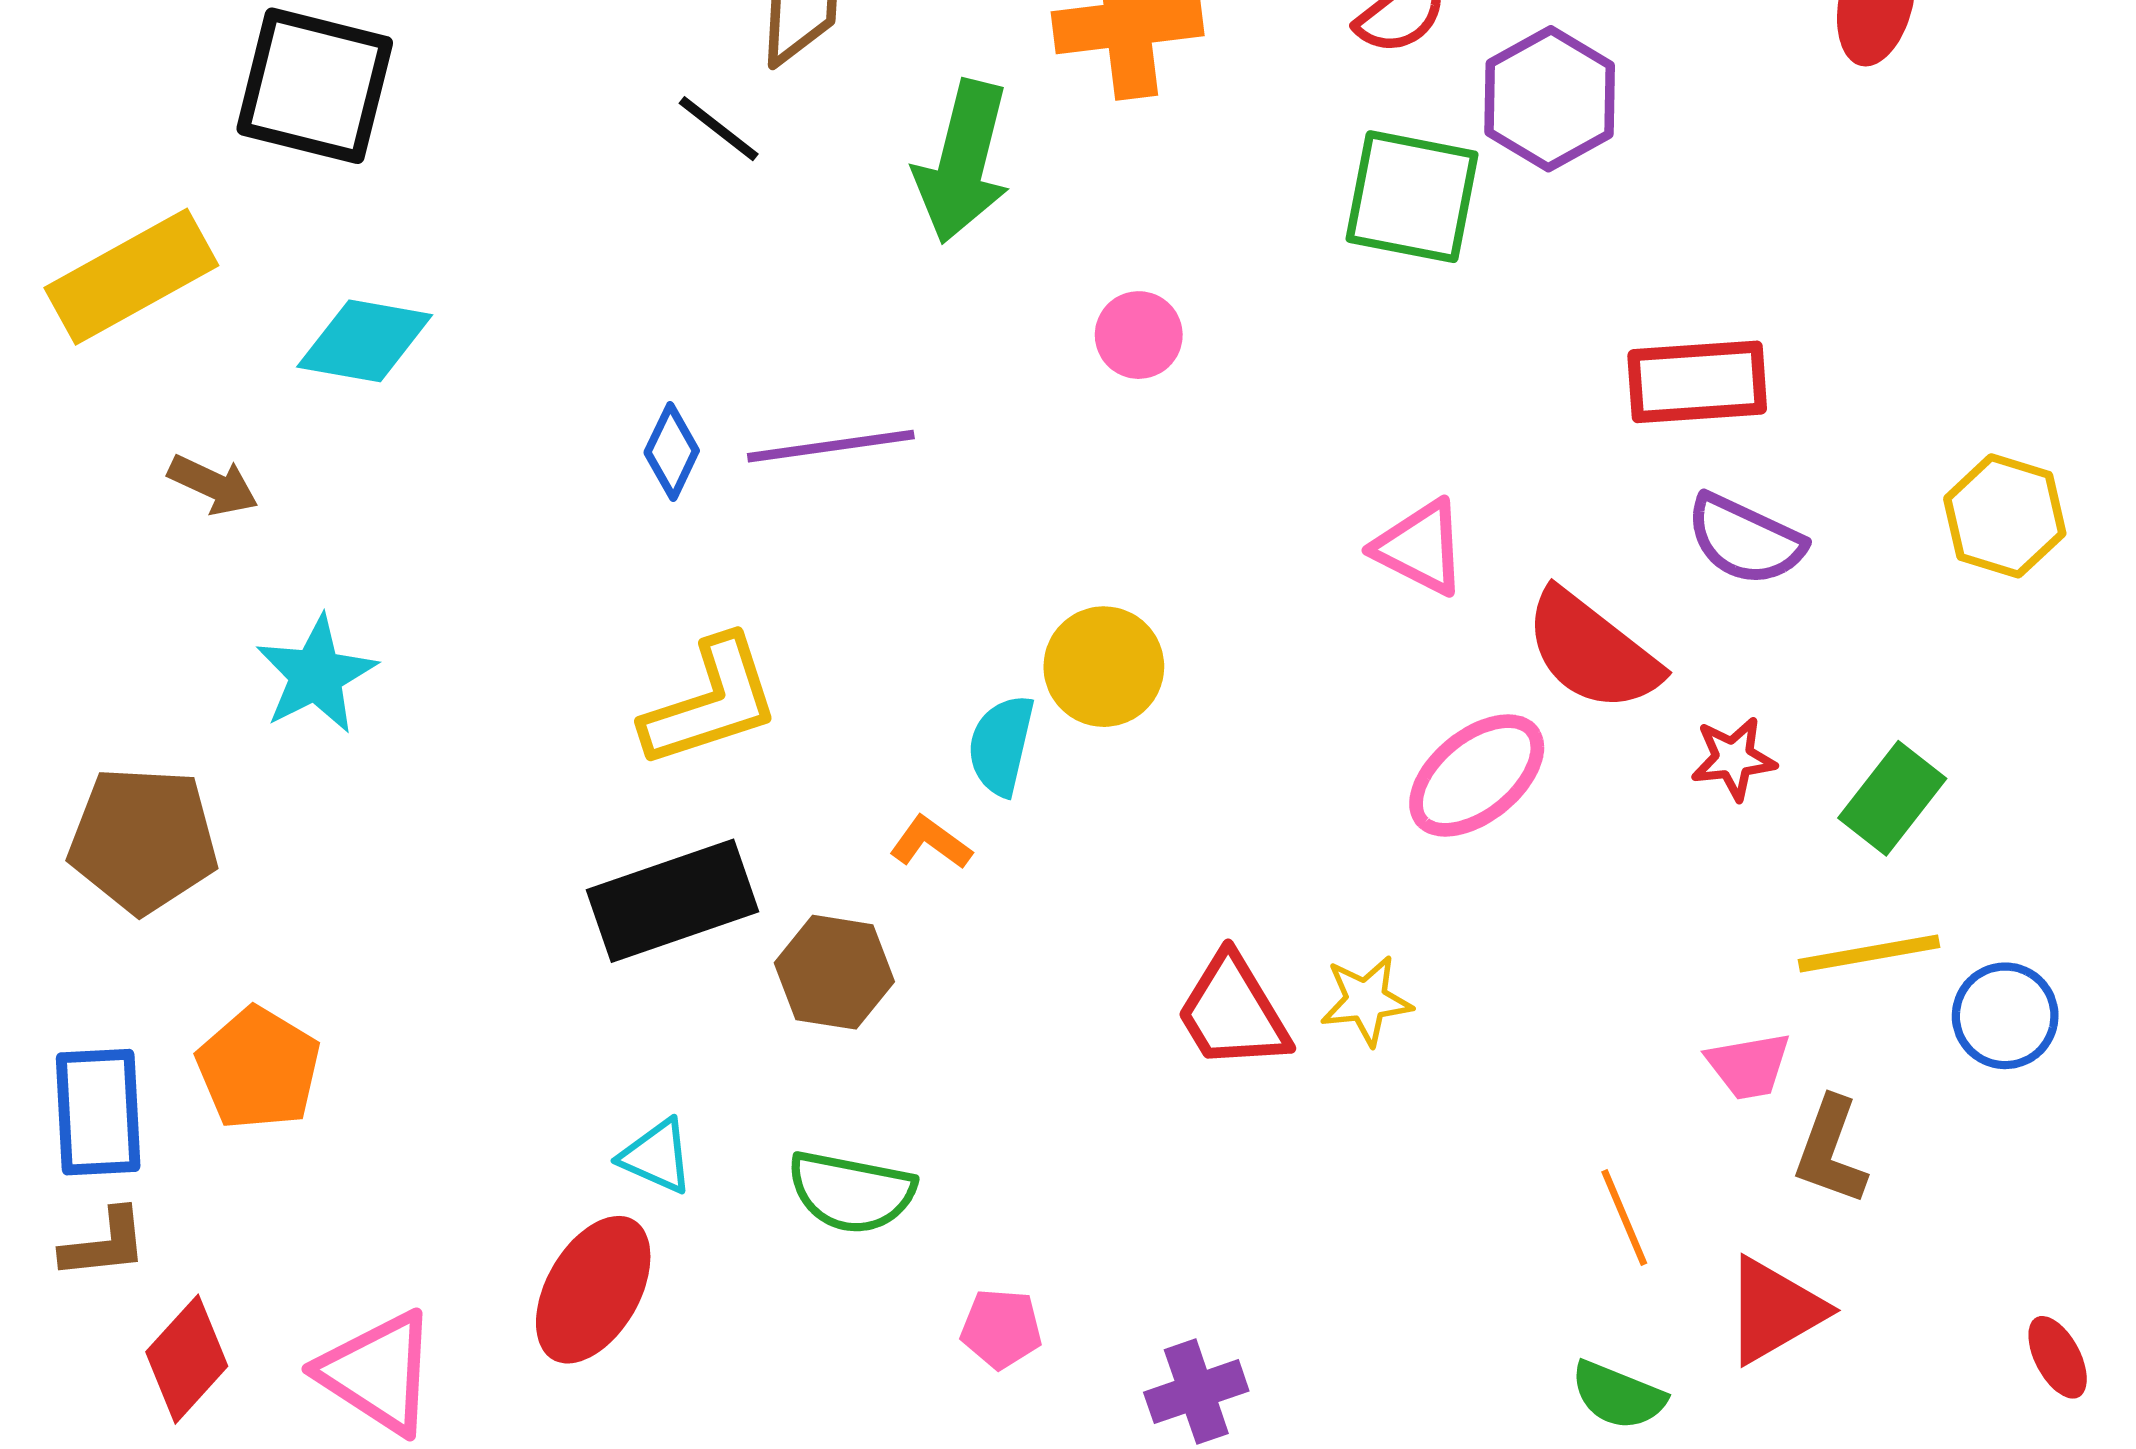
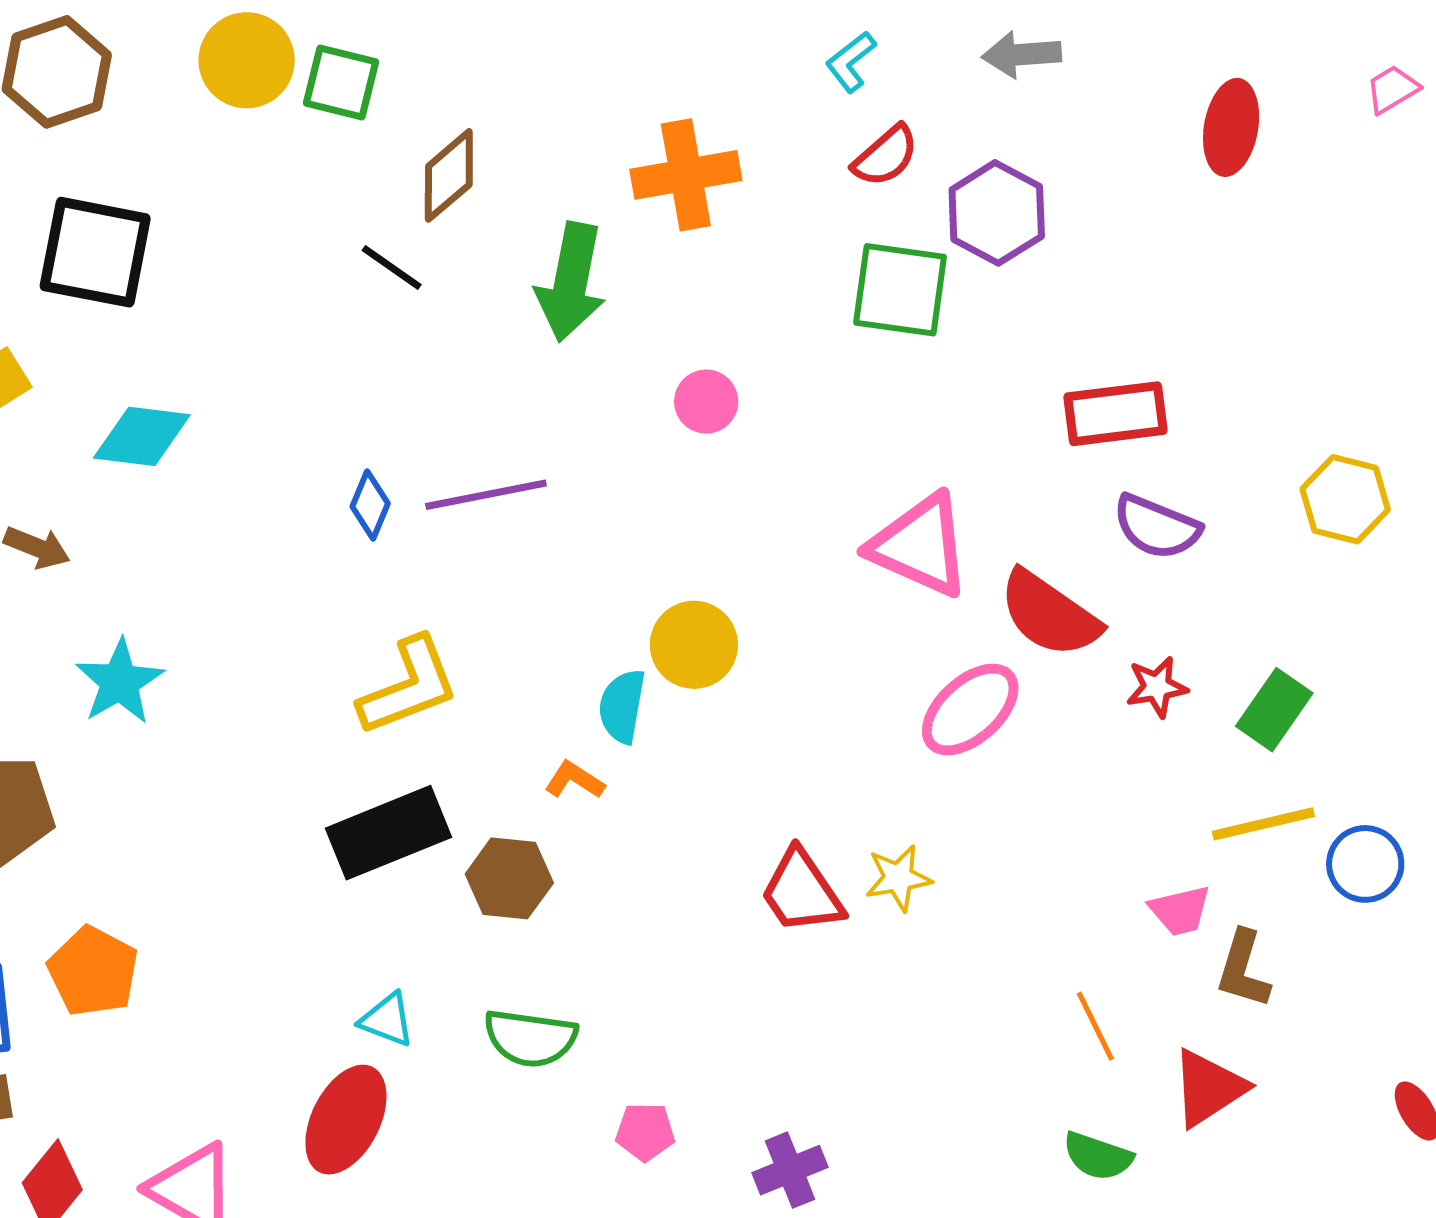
pink triangle: (1420, 548) -> (920, 545), size x1.5

